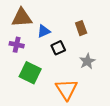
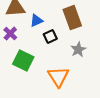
brown rectangle: (81, 28) -> (72, 18), size x1.6
purple cross: (17, 45) -> (10, 34), turned 32

